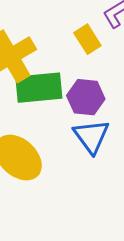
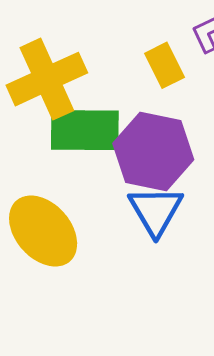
purple hexagon: (86, 97) -> (153, 152), size x1.4

